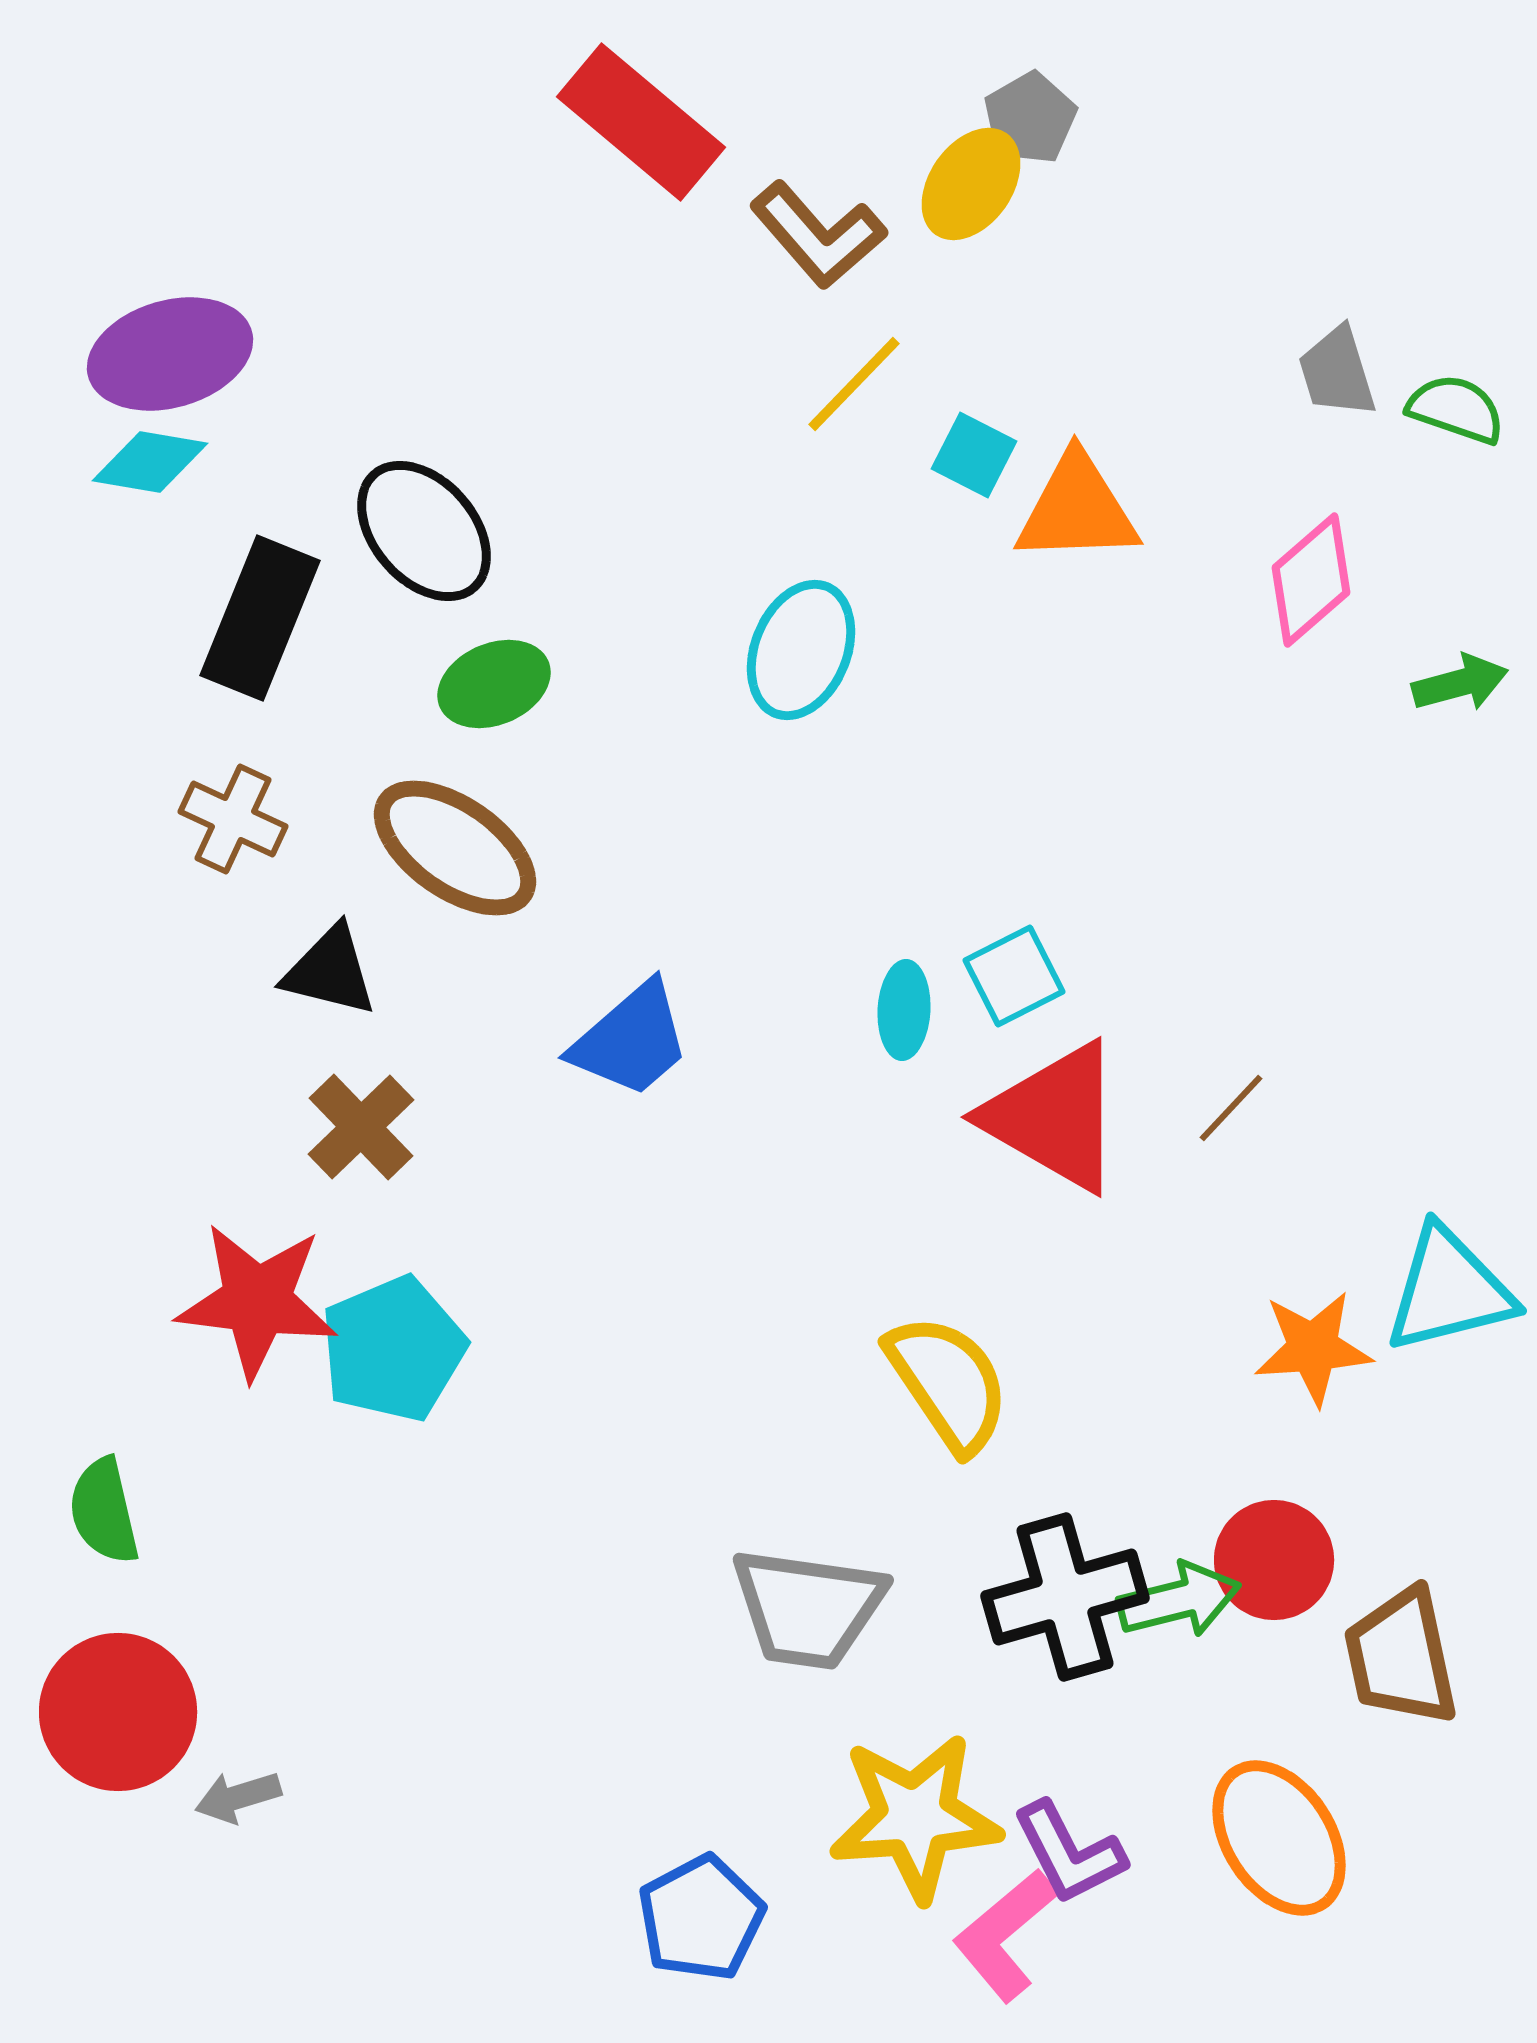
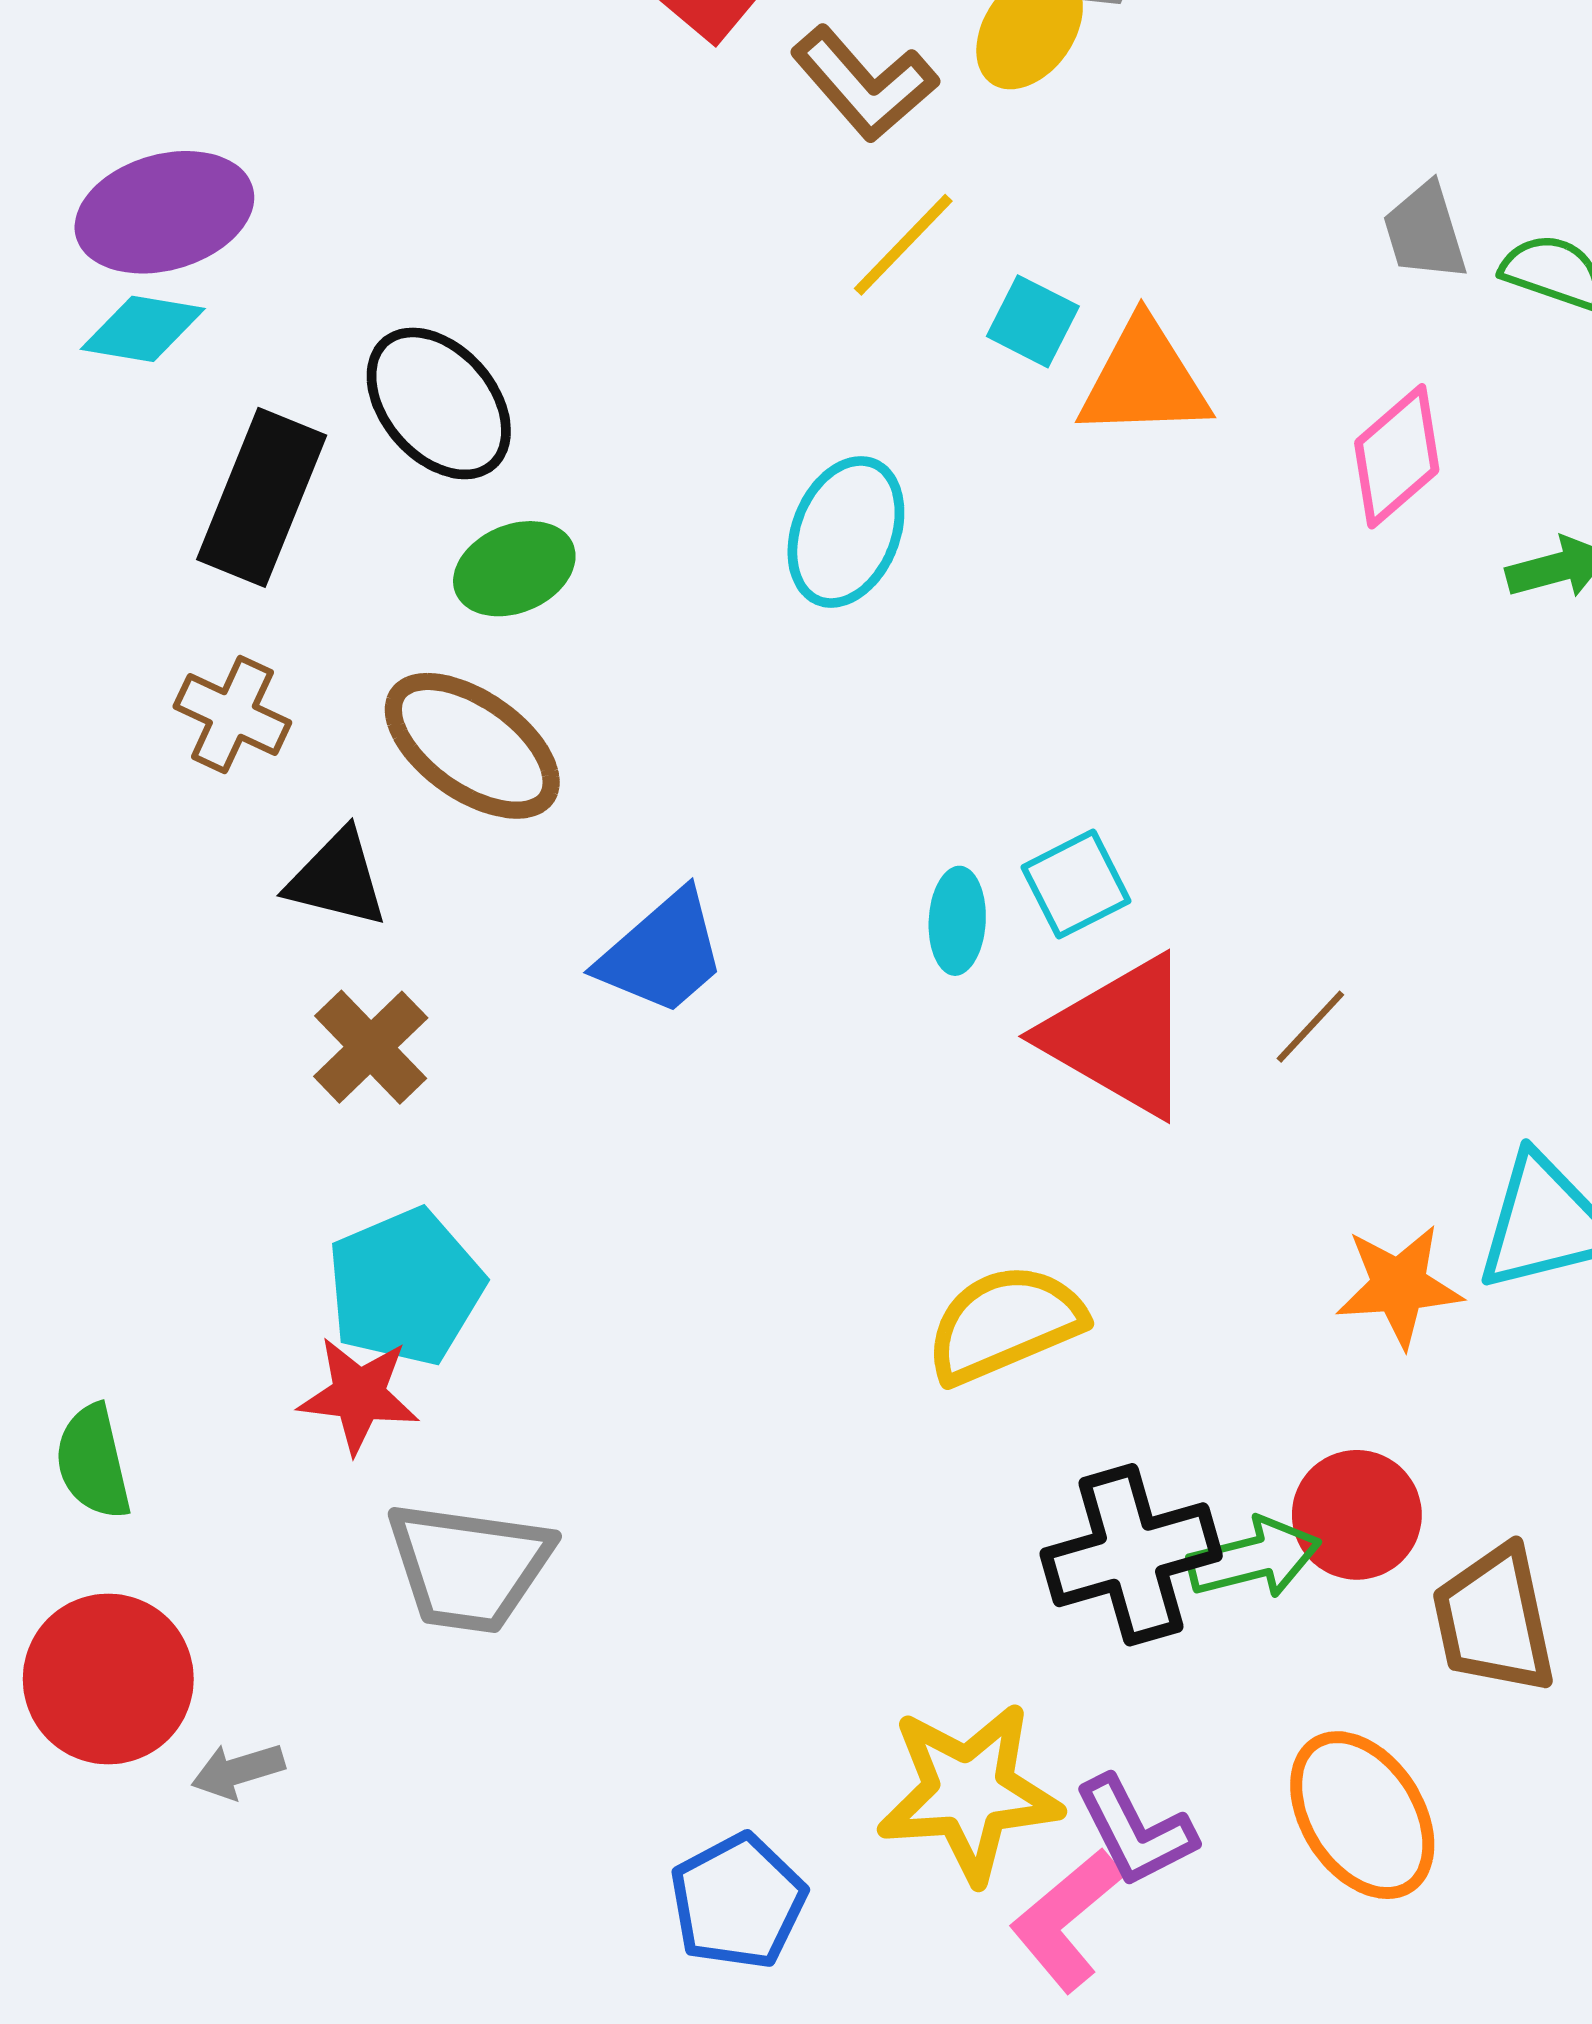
red star: (257, 1301) -> (359, 1395), moved, size x0.7
yellow semicircle: (948, 1383) -> (1005, 1324), turned -79
gray trapezoid: (808, 1608) -> (469, 1567), moved

